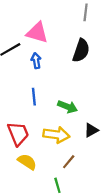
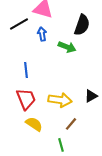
blue line: (34, 97) -> (26, 70), moved
green arrow: (68, 107) -> (67, 47), moved

